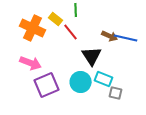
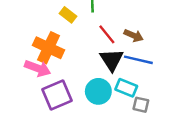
orange cross: (33, 28) -> (49, 48), moved
red line: (71, 32) -> (107, 34), moved
blue line: (126, 38) -> (138, 60), moved

